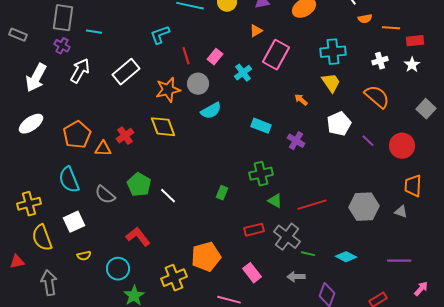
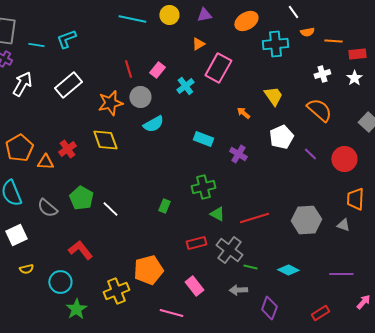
cyan L-shape: (160, 35) -> (66, 39), moved
cyan cross: (333, 52) -> (275, 44), moved

